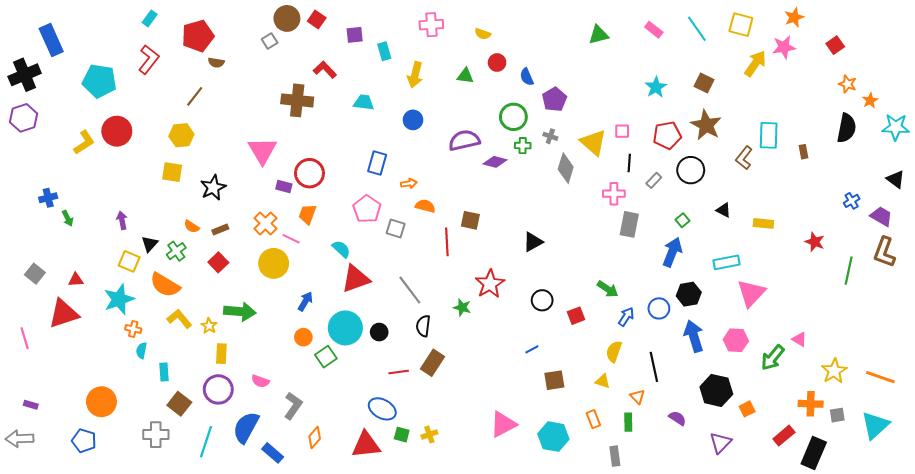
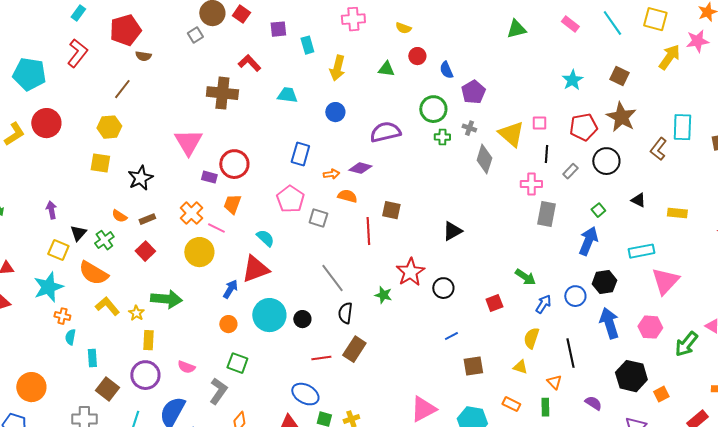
purple diamond: (495, 162) -> (360, 168), moved
red triangle: (356, 279) -> (255, 269), moved
black circle: (542, 300) -> (443, 288), moved
green square: (326, 357) -> (237, 363), moved, turned -35
orange rectangle: (593, 419) -> (511, 404), turned -42

